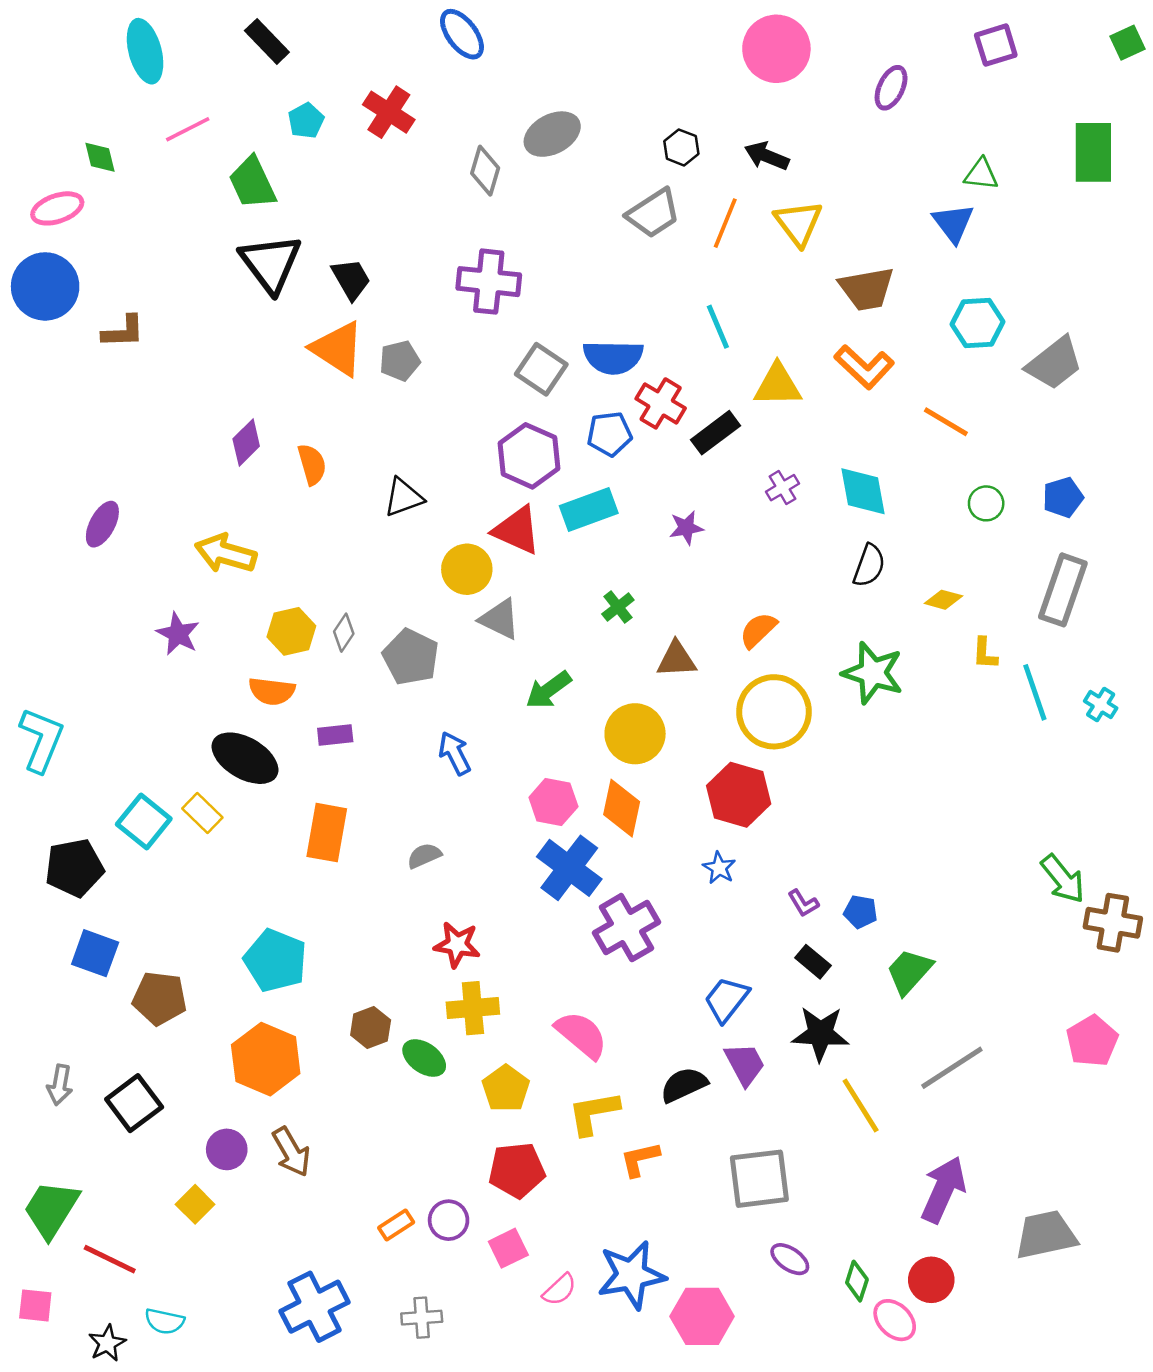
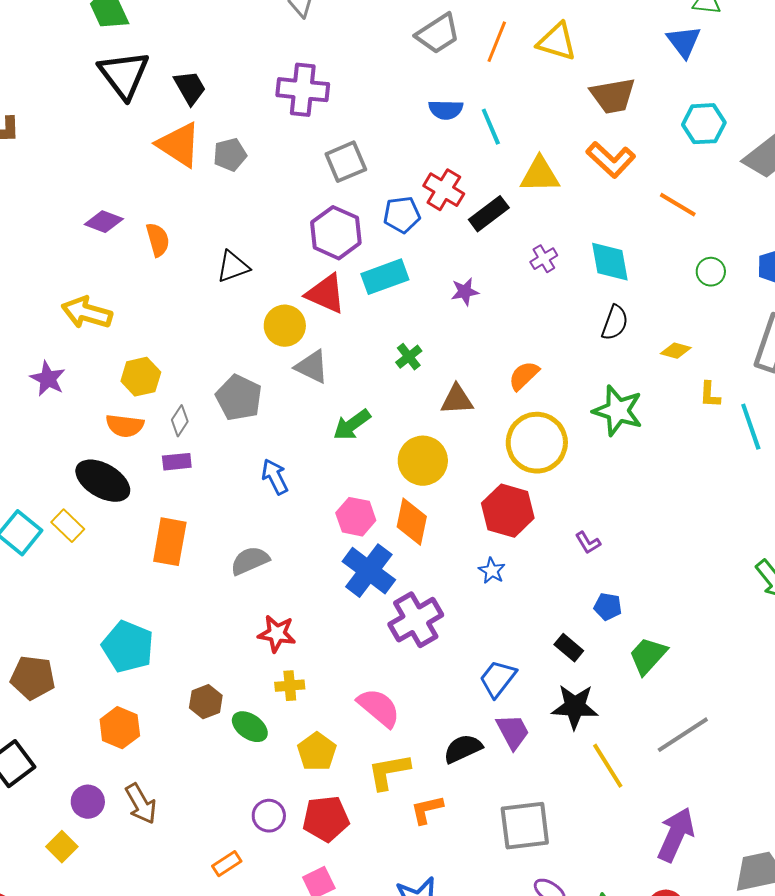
yellow triangle: (798, 223) -> (557, 42), turned -36
blue semicircle: (613, 357) -> (446, 110), moved, size x0.7
gray square: (541, 369) -> (346, 162), turned 33
purple diamond: (246, 442) -> (104, 222), turned 66
gray diamond: (344, 633) -> (180, 421), moved
gray semicircle: (424, 856) -> (250, 561), size x1.4
purple L-shape: (803, 903) -> (588, 543), moved
yellow cross: (473, 1008) -> (290, 686), size x0.7
orange hexagon: (266, 1059) -> (120, 728), size x0.7
purple circle: (449, 1220) -> (269, 816), moved

